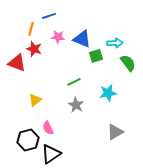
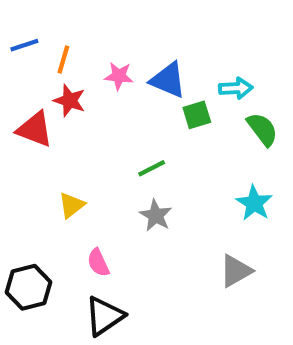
blue line: (49, 16) -> (24, 45), moved
cyan star: (108, 93) -> (254, 203), moved, turned -30
black hexagon: (28, 140) -> (29, 287), moved

